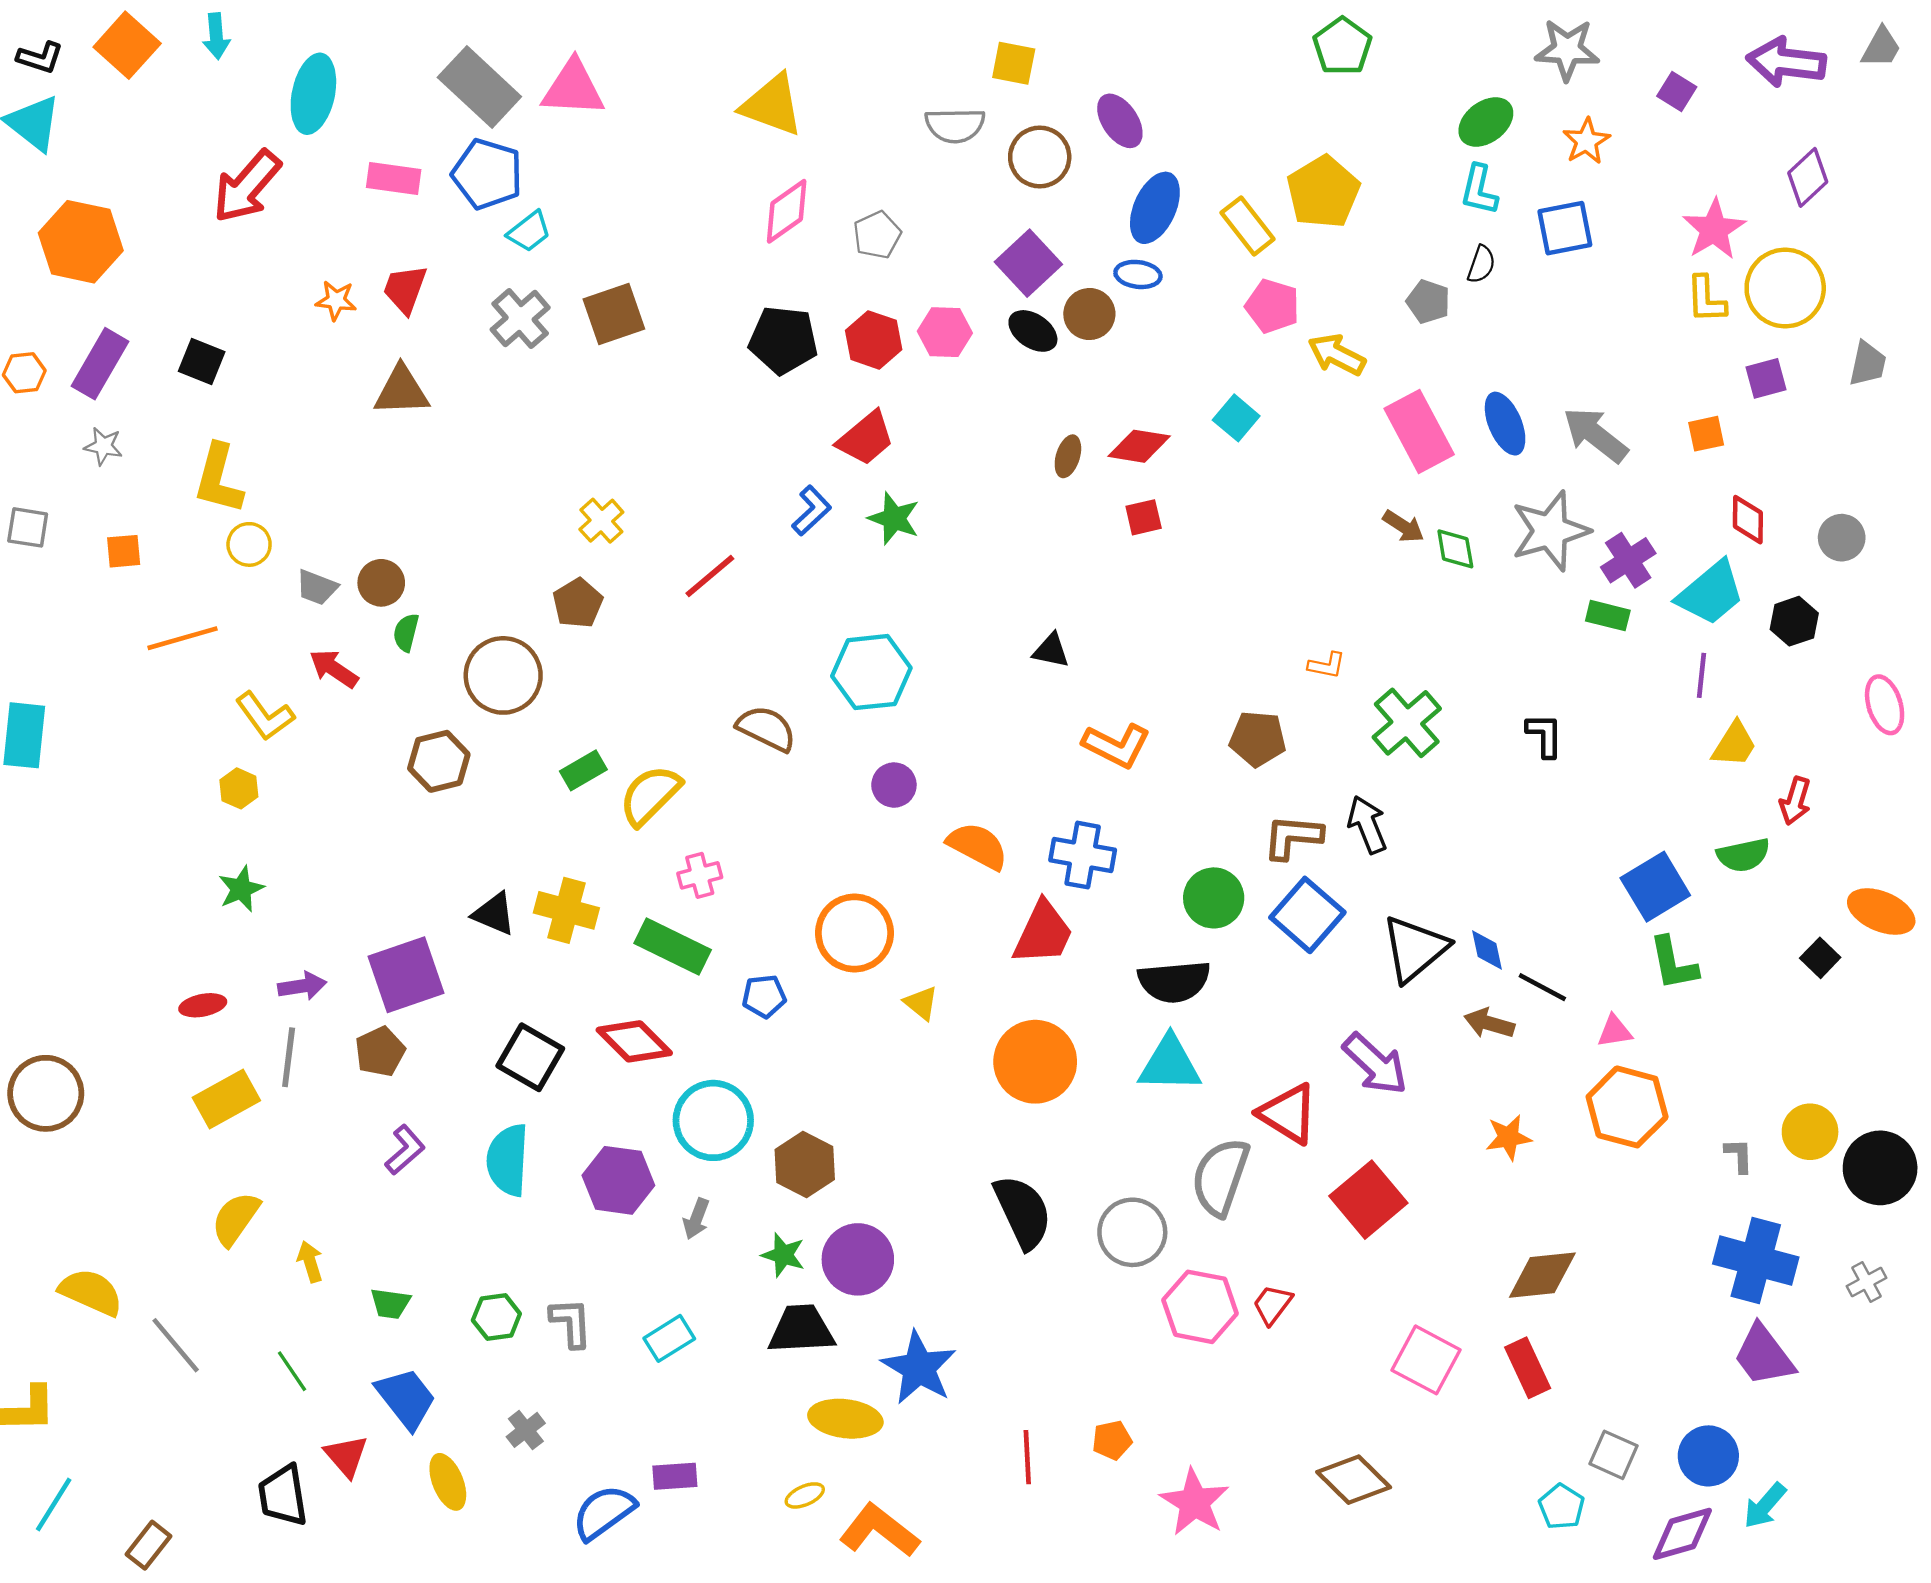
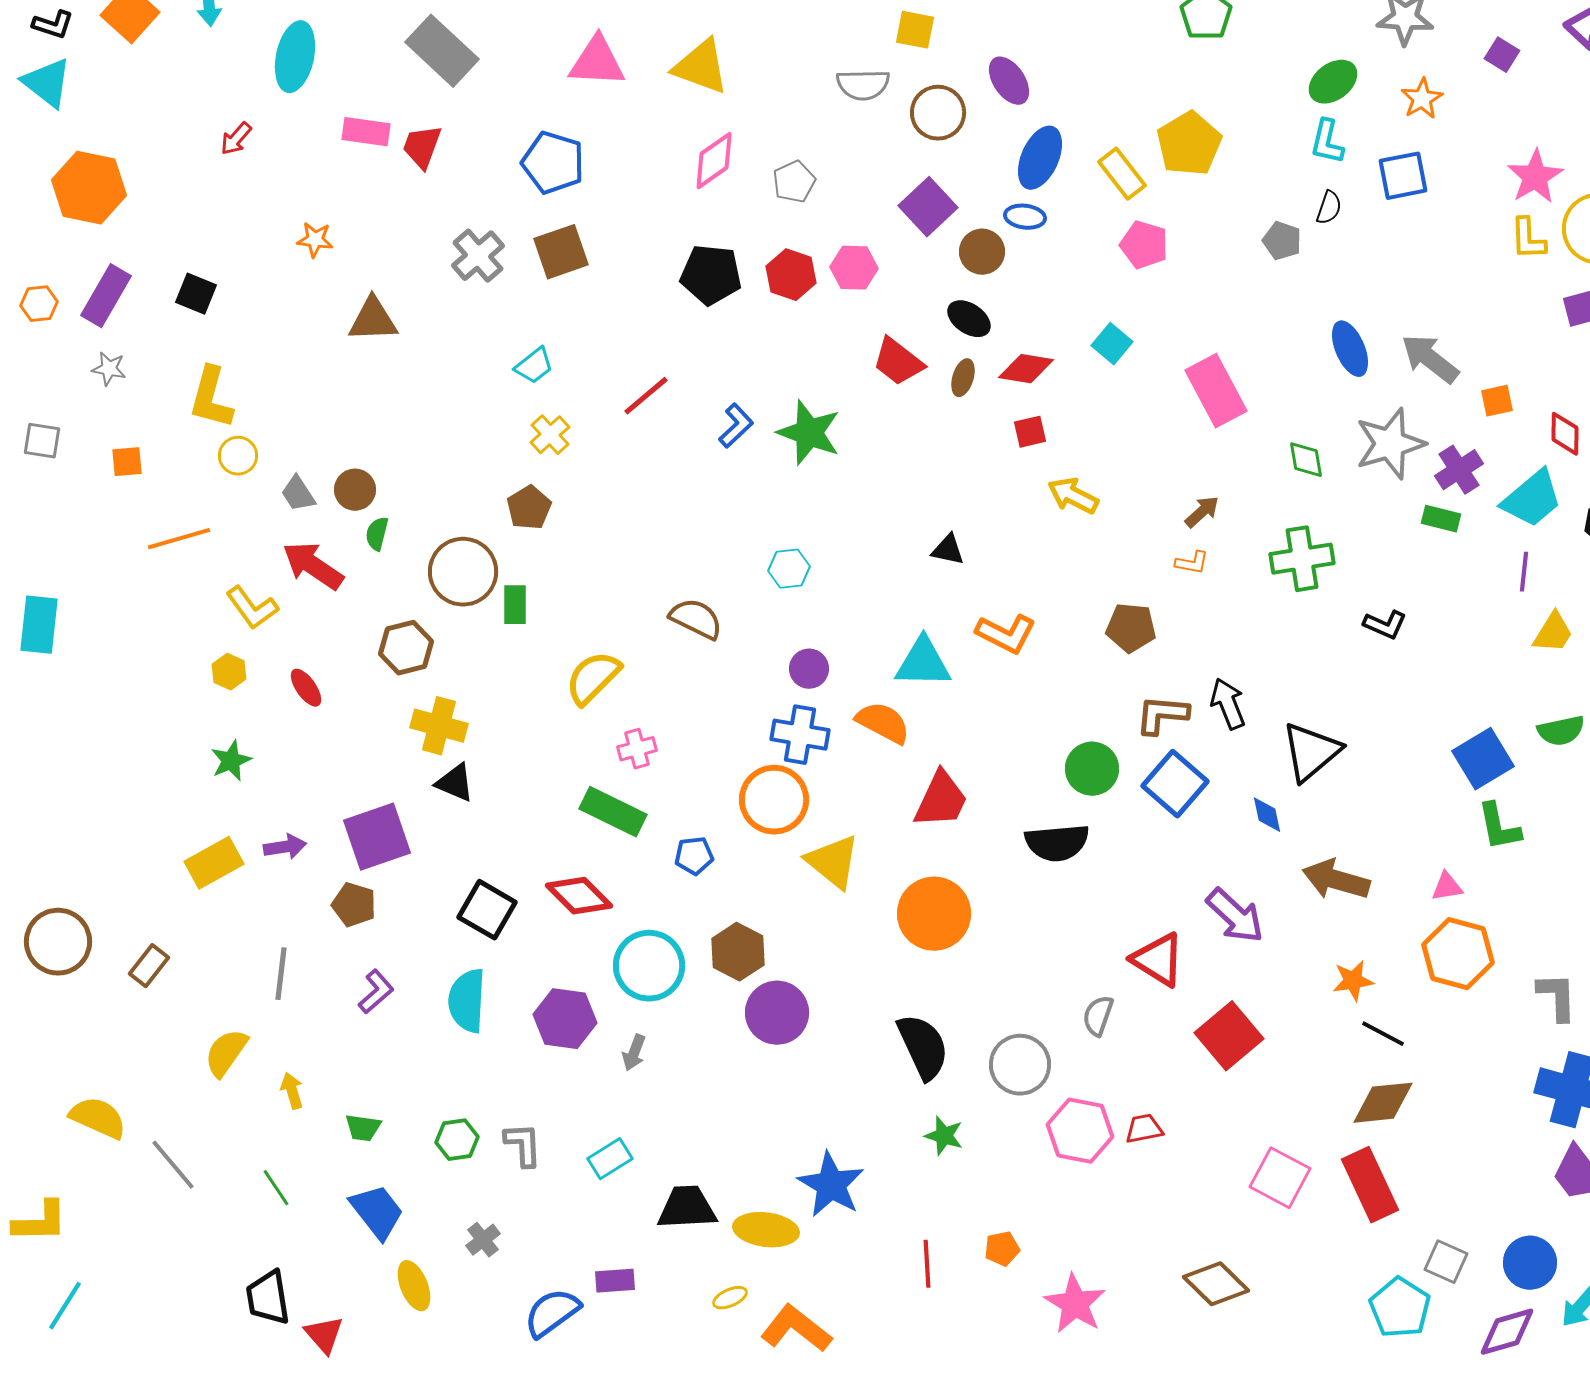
pink triangle: (573, 88) -> (597, 62), moved
blue pentagon: (487, 174) -> (553, 163), moved
red arrow: (247, 186) -> (236, 139), size x0.5
cyan trapezoid: (529, 232) -> (534, 366), moved
red trapezoid: (405, 289) -> (422, 147), moved
black ellipse: (1033, 331) -> (969, 319), moved
yellow arrow: (1337, 355) -> (1073, 496), moved
pink rectangle: (1419, 431) -> (1216, 391), moved
orange square: (1706, 434) -> (1497, 401), moved
red trapezoid: (866, 438) -> (898, 362), moved, turned 78
green star: (894, 518) -> (809, 433), size x1.4
brown arrow: (1403, 526) -> (1202, 512), moved, turned -75
red line: (710, 576) -> (646, 396), moved
gray trapezoid: (317, 587) -> (298, 494), turned 36
red arrow: (334, 669) -> (313, 566), size x1.4
cyan hexagon: (871, 672) -> (789, 569), size x0.6
green cross: (1407, 723) -> (1302, 559), moved, turned 32
black L-shape: (1545, 735) -> (1385, 625), turned 114
green rectangle: (583, 770) -> (515, 605), moved, turned -60
blue cross: (1083, 855) -> (800, 735), moved
yellow cross: (566, 910) -> (439, 726), moved
black triangle: (1415, 949) -> (1311, 752), moved
blue diamond: (1487, 950) -> (1267, 815), moved
black line: (1542, 987) -> (1383, 1034), moved
yellow triangle: (921, 1003) -> (833, 862), size x1.8
red ellipse: (203, 1005) -> (306, 688), moved, turned 66
brown arrow: (1489, 1023) -> (1336, 880), size x1.5
brown pentagon: (380, 1052) -> (354, 905), turned -30
gray line: (289, 1057) -> (281, 974), moved
cyan triangle: (1170, 1064) -> (923, 663), moved
yellow rectangle: (226, 1099) -> (214, 863), moved
gray L-shape: (1739, 1155) -> (1557, 997), size x1.6
brown hexagon: (805, 1165) -> (738, 952), moved
gray semicircle: (1220, 1177) -> (1098, 1016), size x0.6
green star: (783, 1255) -> (944, 1136), moved
purple circle: (858, 1259) -> (777, 1013), moved
red trapezoid: (1272, 1305) -> (1144, 1129), turned 42
black trapezoid: (801, 1329) -> (687, 1208), moved
red rectangle: (1528, 1368) -> (1370, 1185), size x1.4
red triangle: (346, 1456) -> (324, 1335), moved
cyan pentagon: (1562, 1507) -> (1400, 1308), size x1.5
brown rectangle: (149, 1545) -> (149, 966), moved

